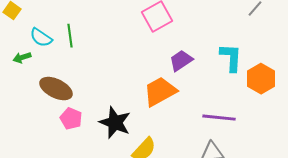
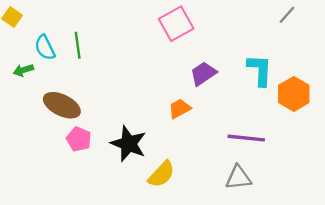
cyan semicircle: (41, 38) -> (45, 48), turned 30
orange trapezoid: (160, 92) -> (179, 109), size x0.6

